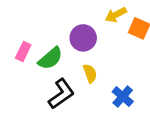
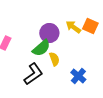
yellow arrow: (116, 15) -> (73, 27), moved, turned 63
green semicircle: (50, 58) -> (41, 48), moved

